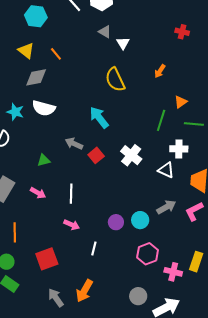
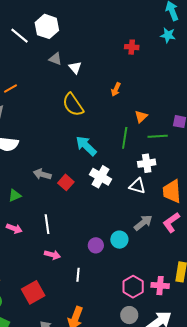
orange line: (56, 54) -> (11, 88), turned -72
cyan arrow: (99, 118) -> (86, 146), moved
pink hexagon: (148, 254) -> (133, 287), moved

